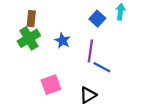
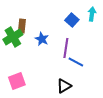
brown rectangle: (31, 19) -> (22, 26), moved
pink square: (51, 85) -> (17, 81), moved

